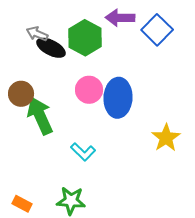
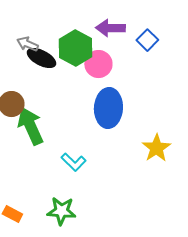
blue square: (157, 30) -> (147, 40), size x0.7
pink circle: (89, 90) -> (98, 64), moved

